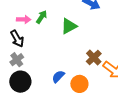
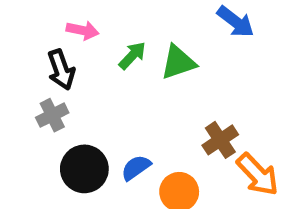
green arrow: (42, 17) -> (132, 56), moved
black circle: (20, 82) -> (84, 169), moved

